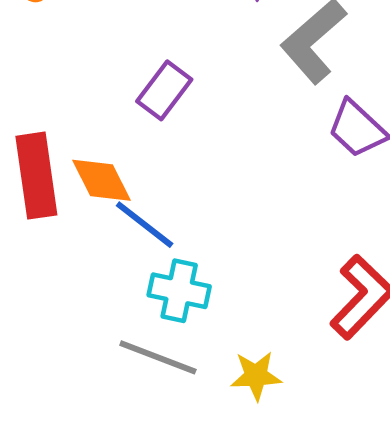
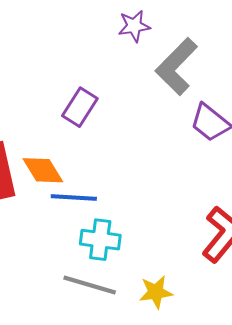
blue line: (145, 225) -> (74, 197), turned -30

